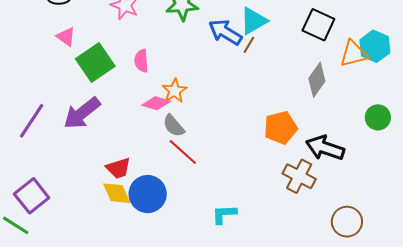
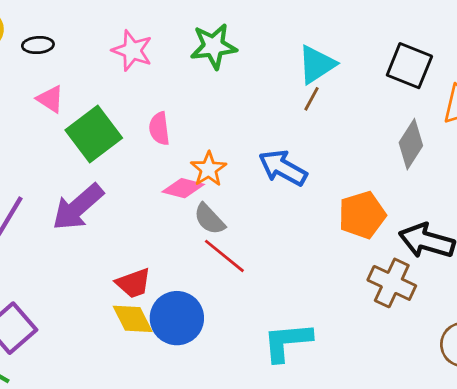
blue arrow: (225, 32) -> (283, 168), moved
cyan L-shape: (224, 214) -> (287, 342), size x1.4

